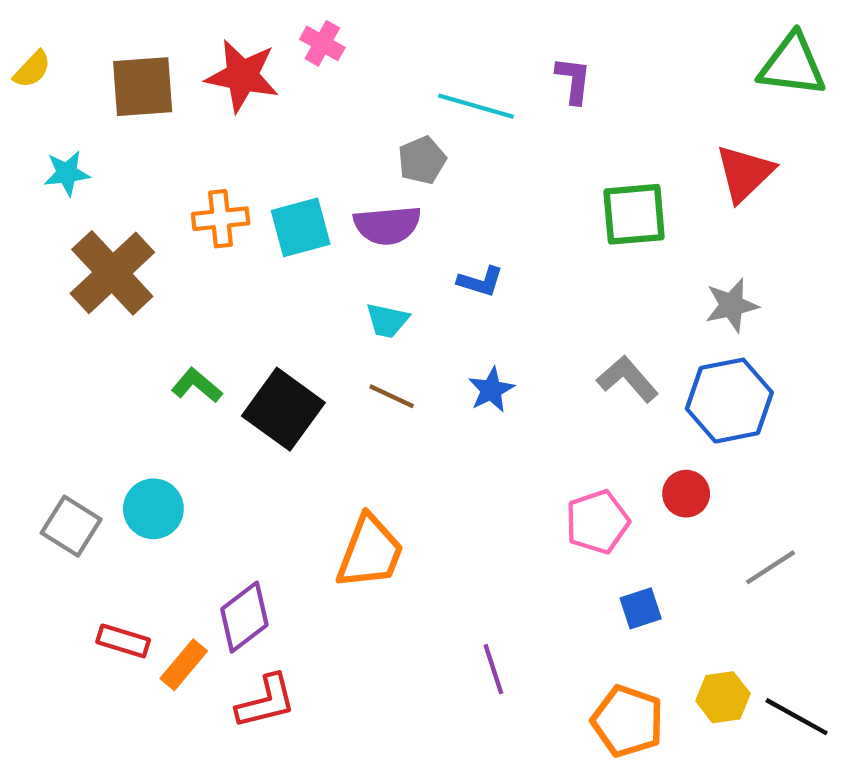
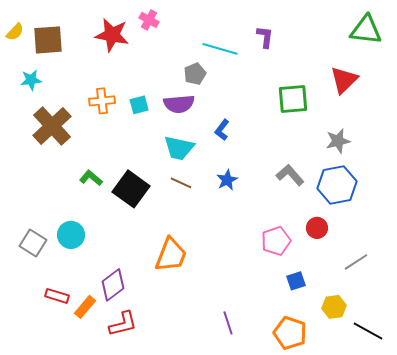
brown square: (143, 87) -> (48, 40), moved
cyan square: (301, 227) -> (139, 105), size x0.7
blue L-shape: (480, 281) -> (222, 130), turned 110
cyan trapezoid: (387, 320) -> (179, 148), size x1.5
purple line: (493, 669) -> (228, 323), moved
yellow hexagon: (723, 697) -> (334, 307), moved

